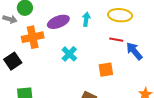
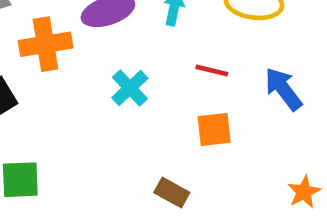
red line: (116, 40) -> (212, 71), moved

